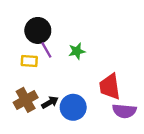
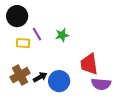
black circle: (38, 30) -> (17, 16), moved

